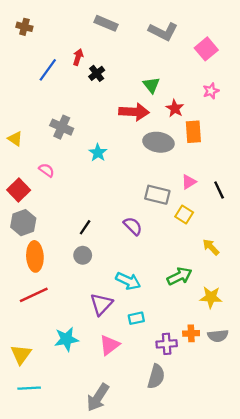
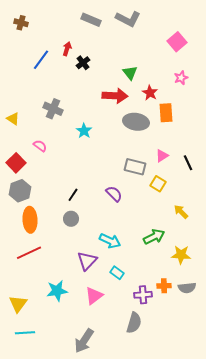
gray L-shape: (163, 31) -> (128, 19), moved
cyan rectangle: (136, 318) -> (117, 273), turned 48

